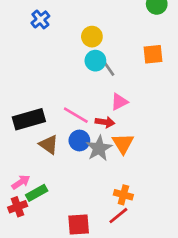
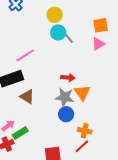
pink triangle: (119, 102) -> (98, 44), moved
pink line: (76, 115) -> (25, 55), moved, turned -60
blue circle: (79, 140) -> (66, 114), moved
gray star: (99, 148) -> (65, 97), turned -30

